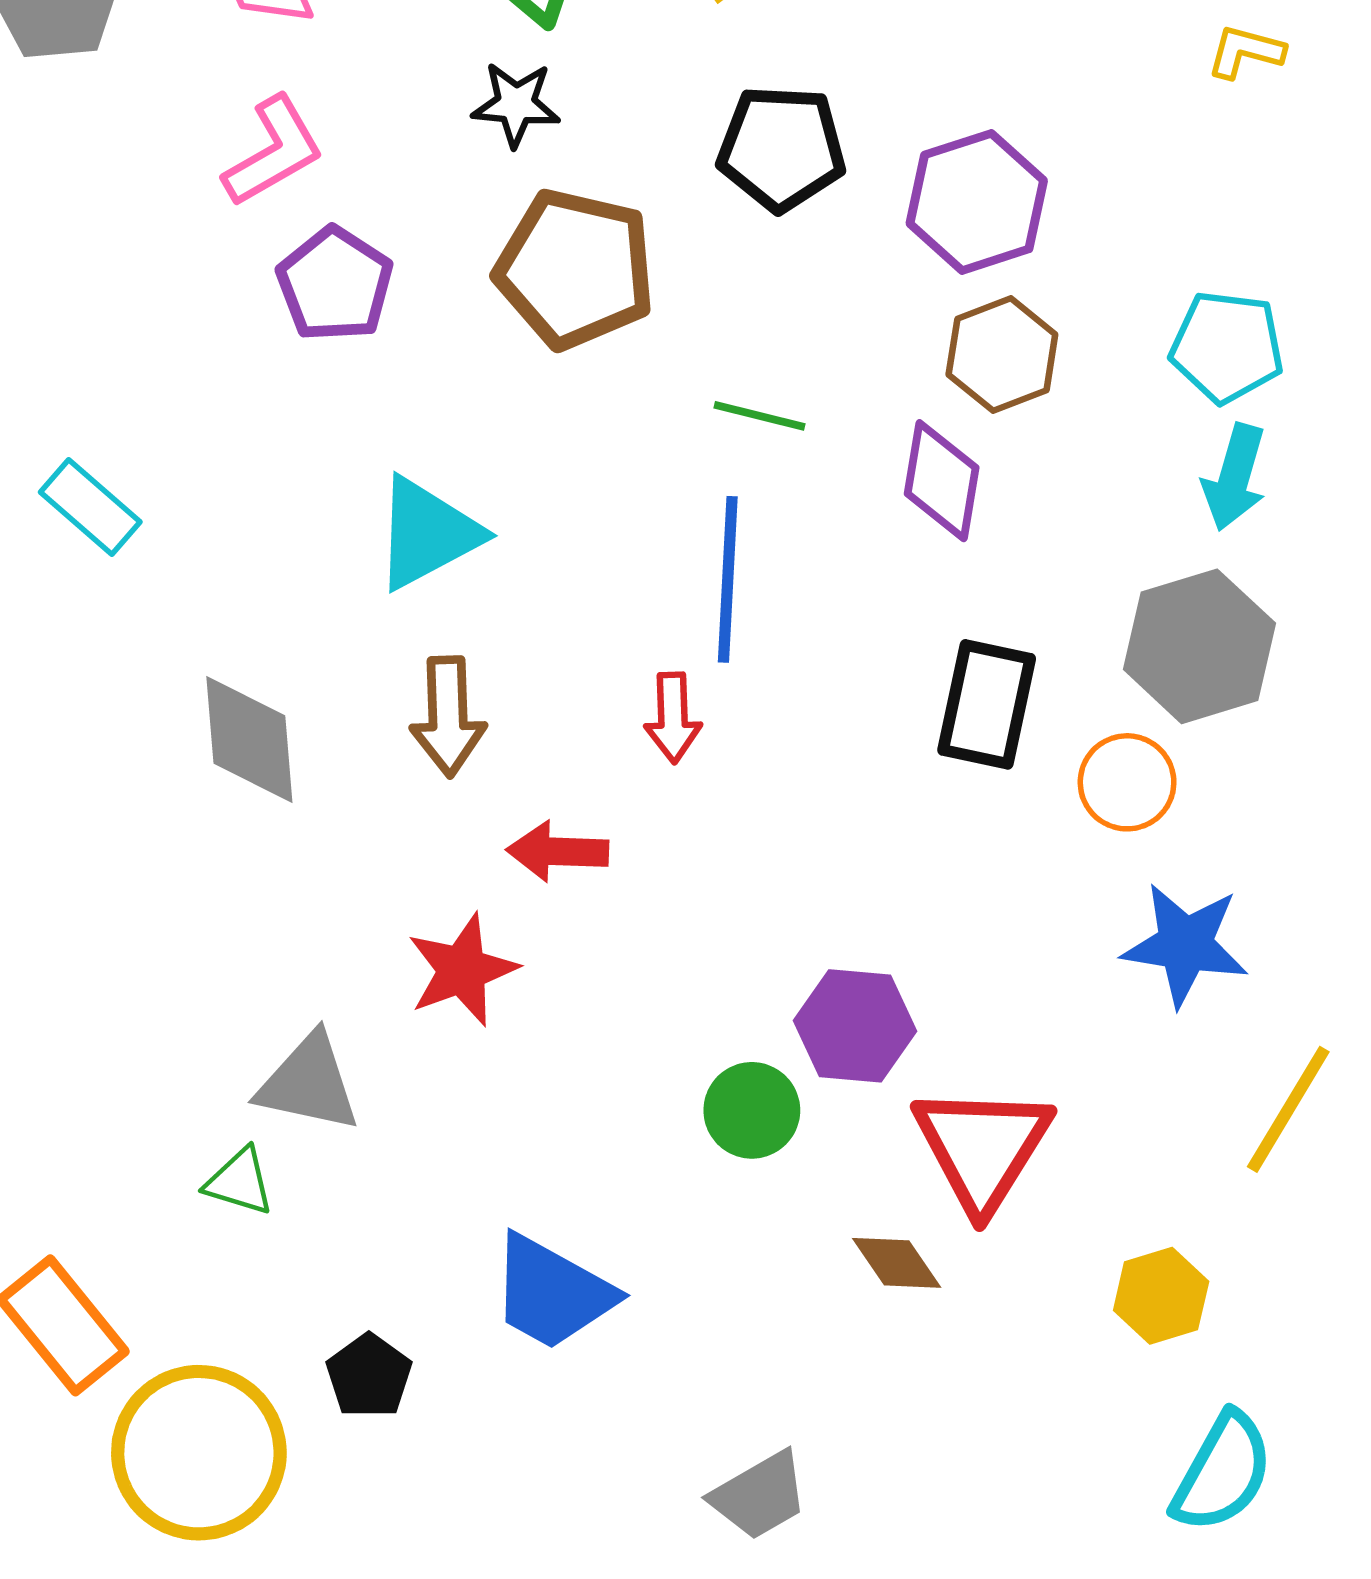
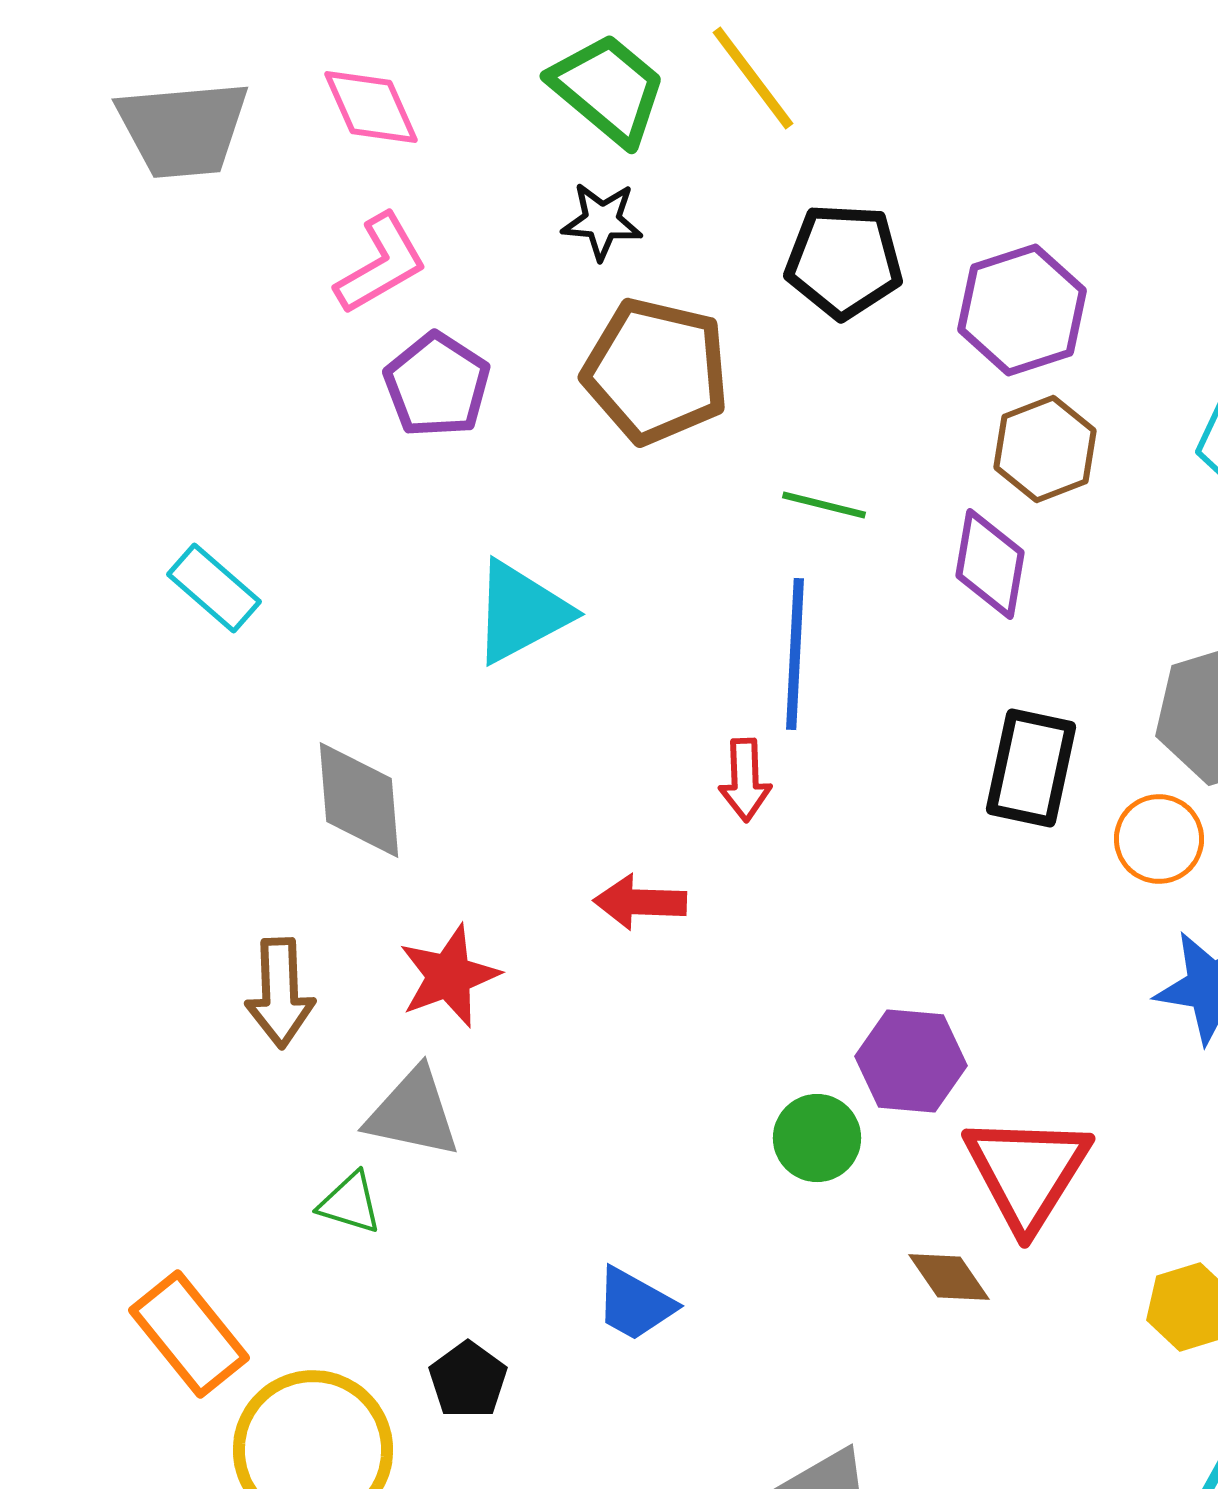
brown arrow: (448, 717) -> (280, 993), moved
red star: (462, 970) -> (449, 976), moved
blue trapezoid: (552, 1292) -> (635, 1304), size x0.7

